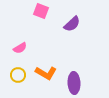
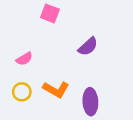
purple semicircle: (72, 24) -> (88, 47), moved

